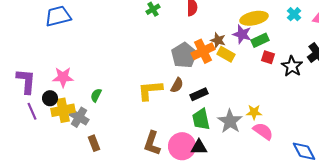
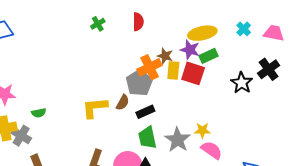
yellow rectangle: (226, 54) -> (173, 70), turned 66
gray pentagon: (184, 55) -> (139, 83), moved
red square: (268, 57) -> (193, 73), moved, size x1.6
green semicircle: (96, 95) -> (39, 113), turned -128

